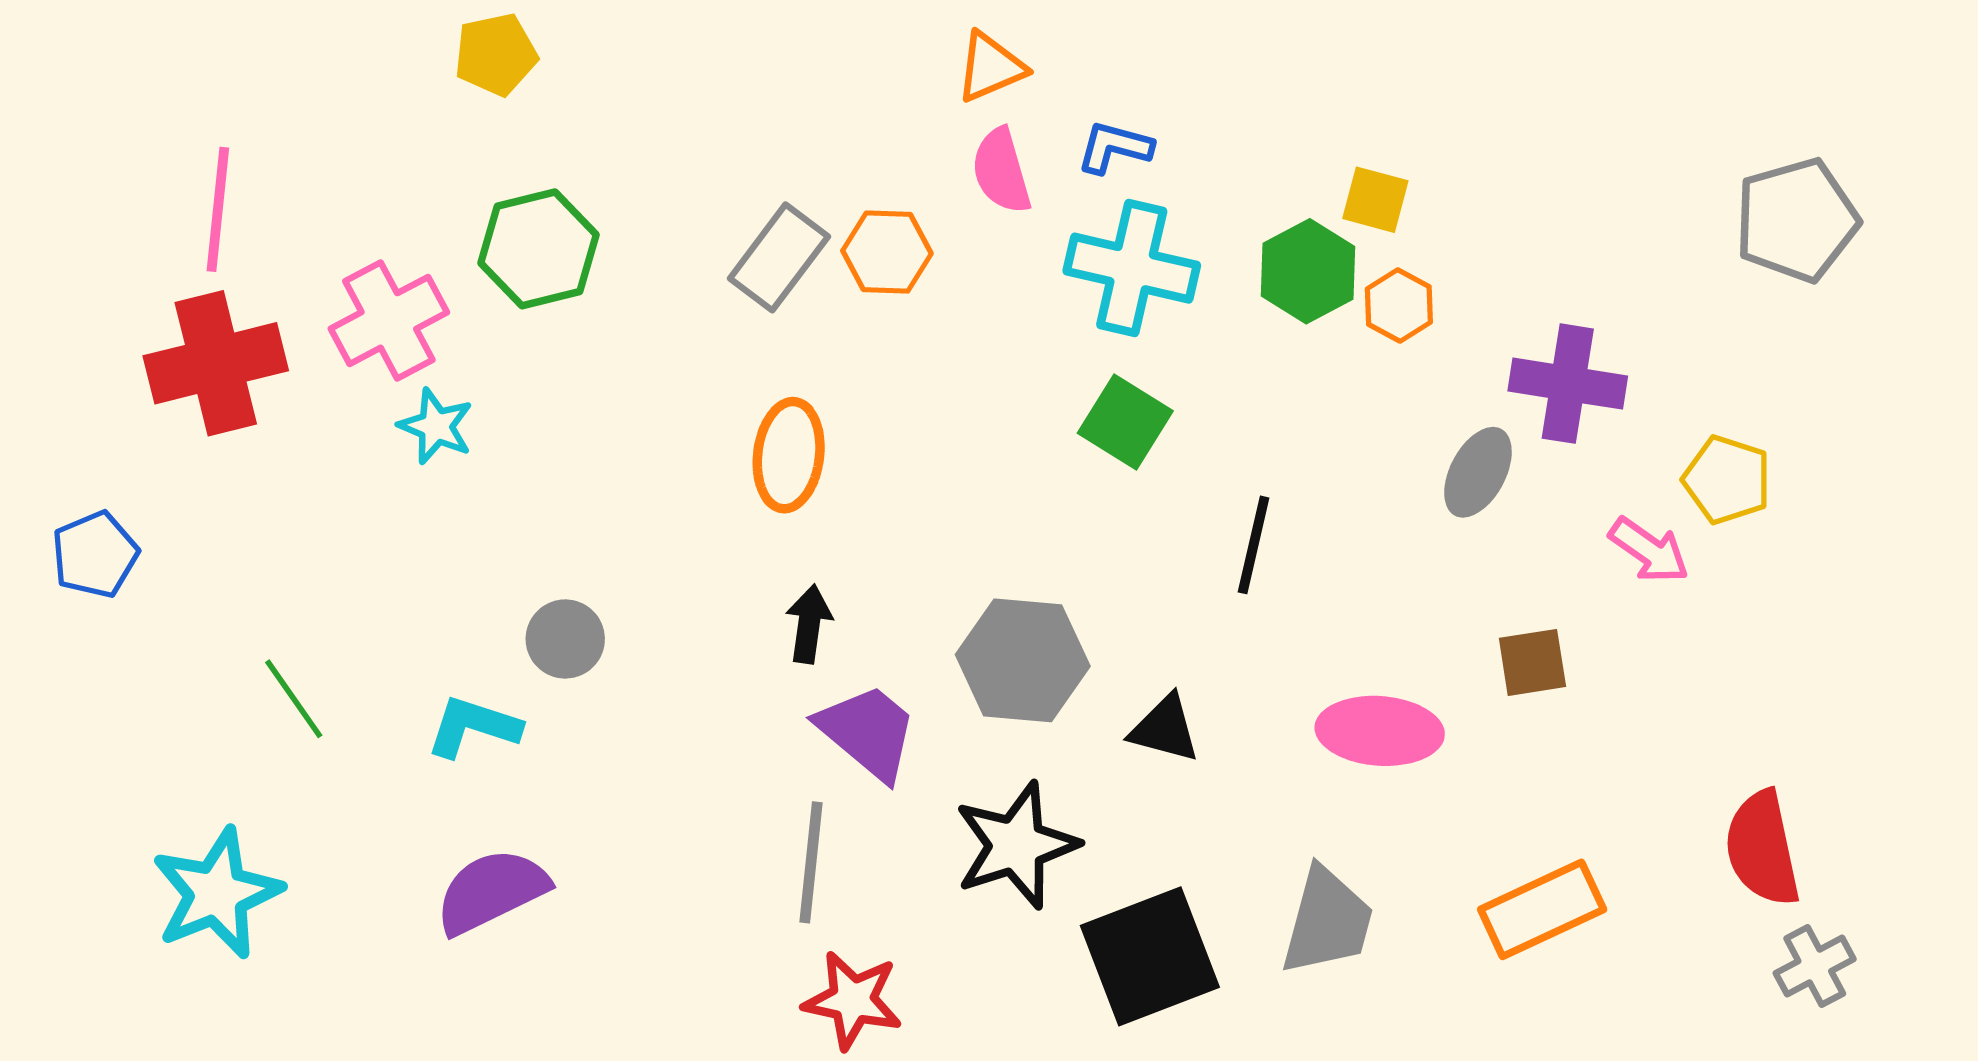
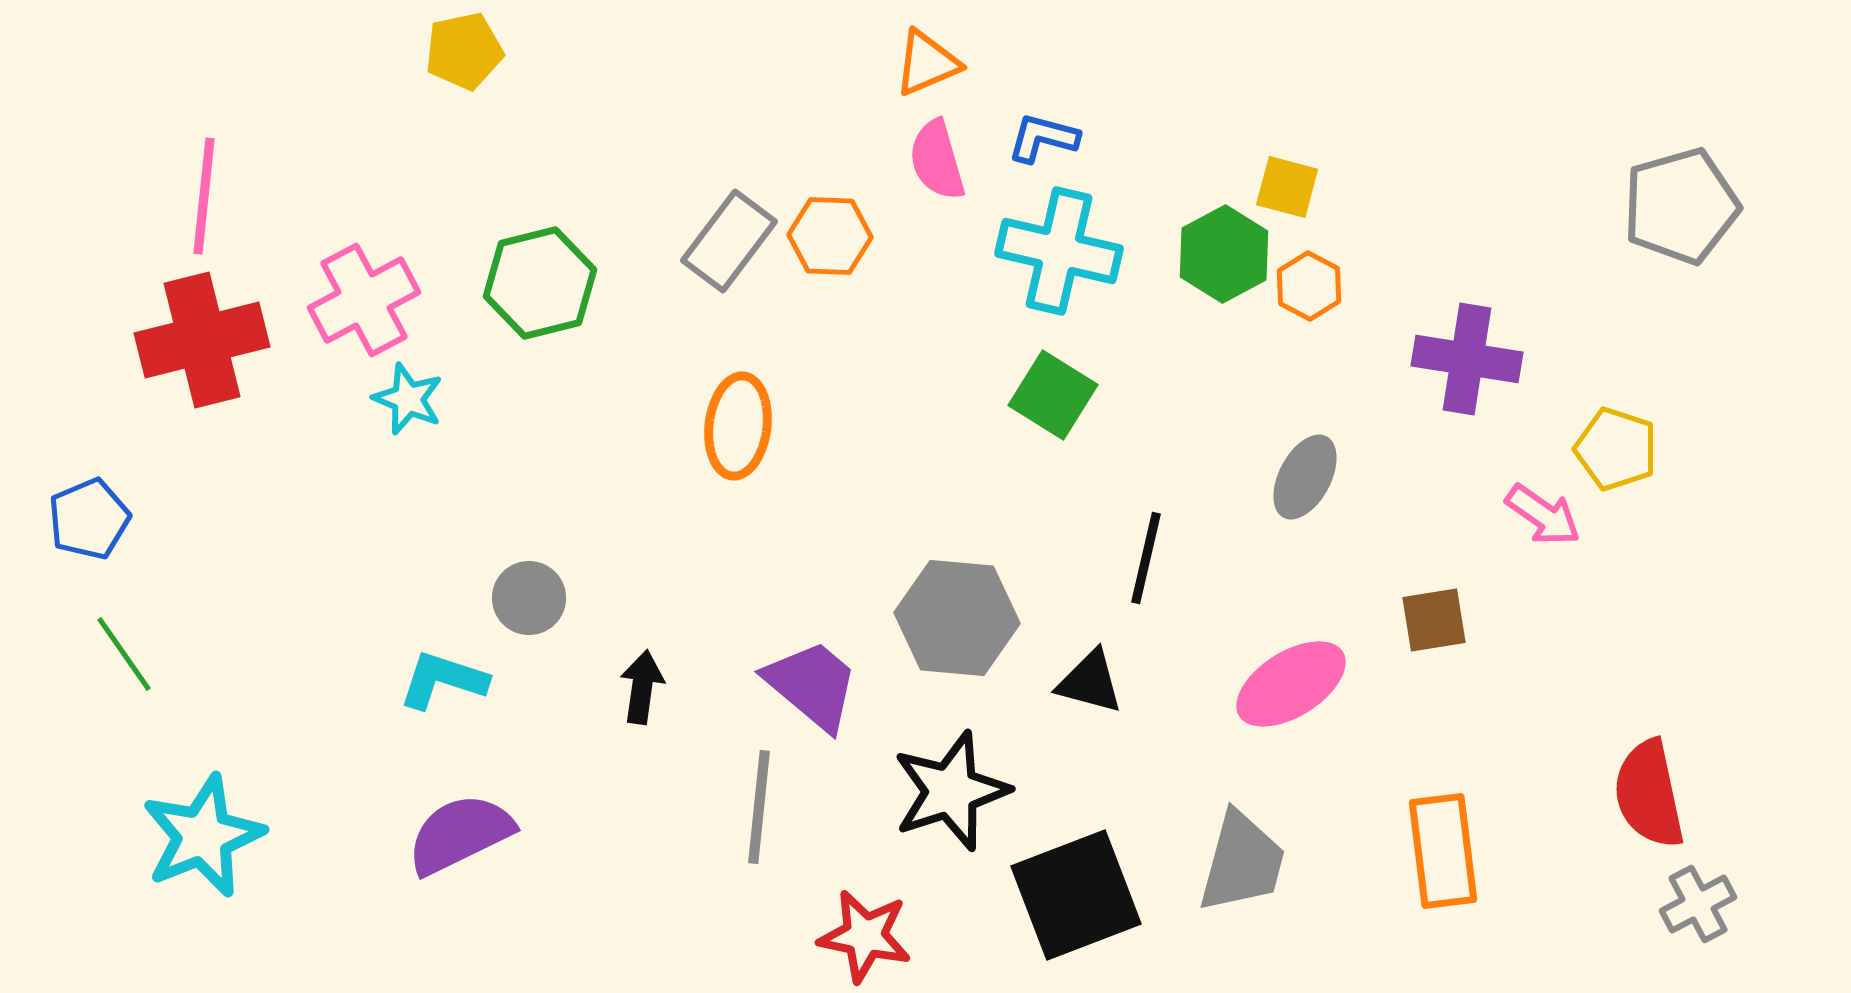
green hexagon: (539, 249) -> (540, 283), moved
gray ellipse: (1478, 472) -> (1305, 477), moved
black line: (1254, 545) -> (1146, 558), moved
black arrow: (809, 624) -> (642, 687), moved
green line: (294, 699) -> (124, 654), moved
pink ellipse: (1380, 731) -> (1291, 684), turned -36
orange rectangle: (1542, 909) -> (1443, 851), turned -72
red star: (853, 1000) -> (865, 936), moved

